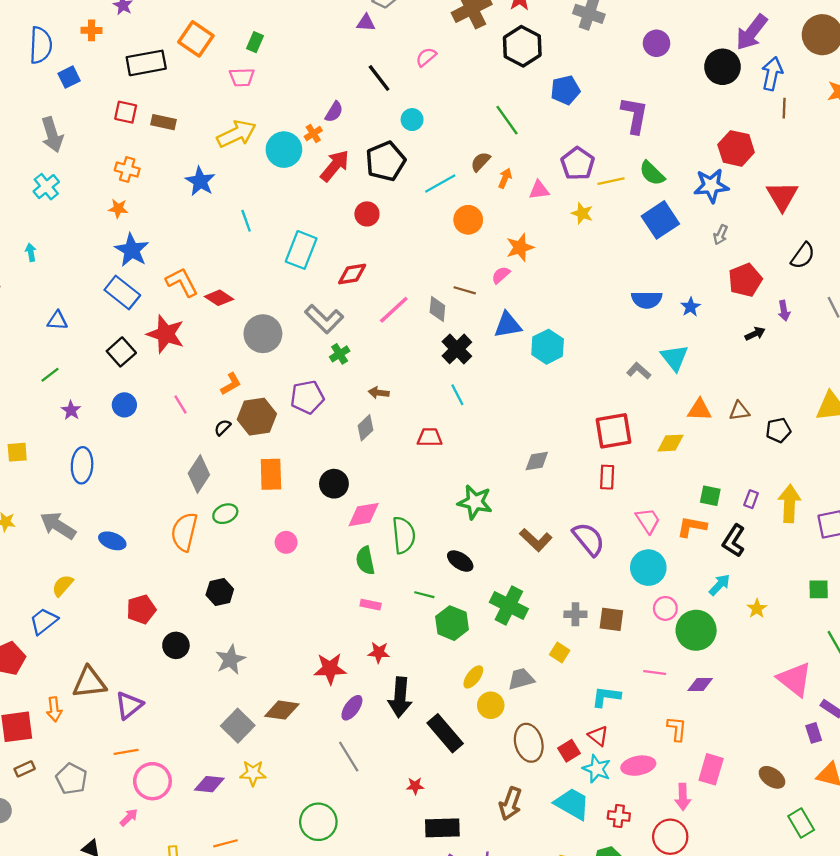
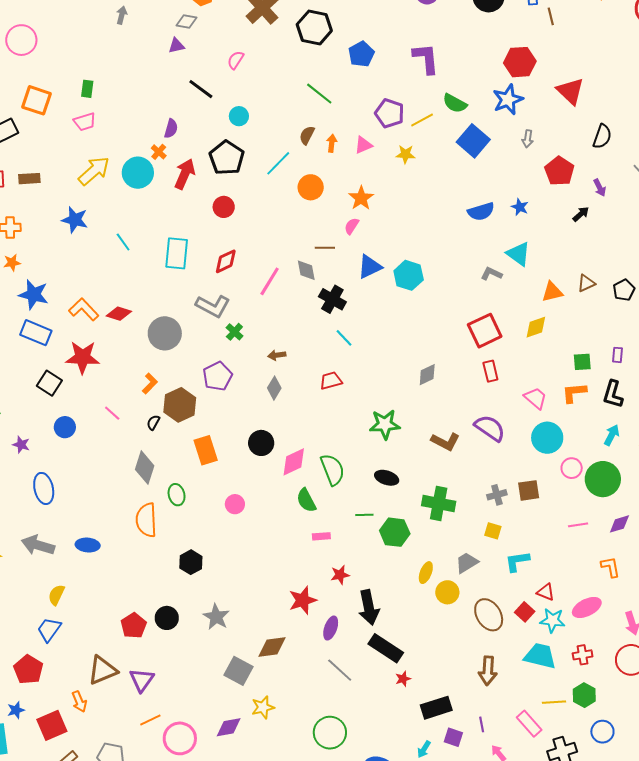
green ellipse: (225, 514) -> (177, 495), turned -65
red pentagon: (141, 609) -> (134, 626), moved
cyan L-shape: (606, 697) -> (517, 561), moved
black rectangle: (445, 733) -> (386, 648), moved

